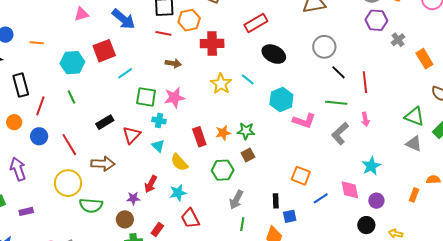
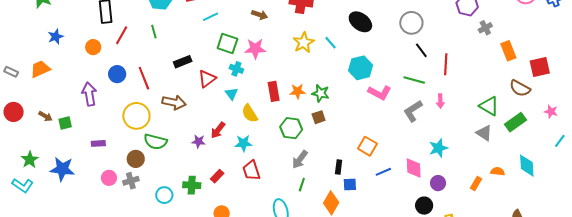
blue circle: (39, 136) -> (117, 74), moved
purple rectangle: (26, 211) -> (98, 143), moved
brown circle: (125, 219) -> (136, 159), moved

